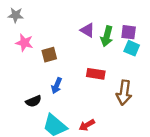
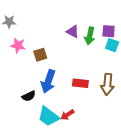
red rectangle: (96, 74) -> (80, 83), moved
blue arrow: (57, 86) -> (48, 81), size x1.6
red arrow: (87, 125) -> (67, 115), moved

